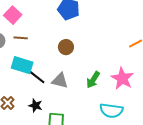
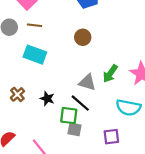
black line: (36, 76) -> (80, 103), moved
gray triangle: (60, 81) -> (87, 82), moved

